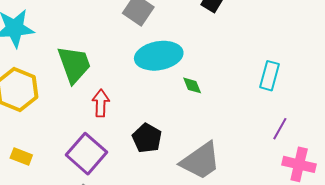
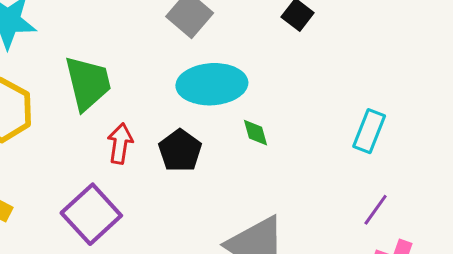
black pentagon: (147, 138) -> (180, 151), moved

